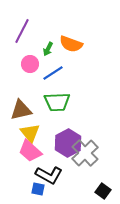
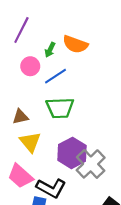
brown triangle: (21, 110) -> (20, 117), size x0.7
pink trapezoid: (30, 151) -> (20, 176), moved

